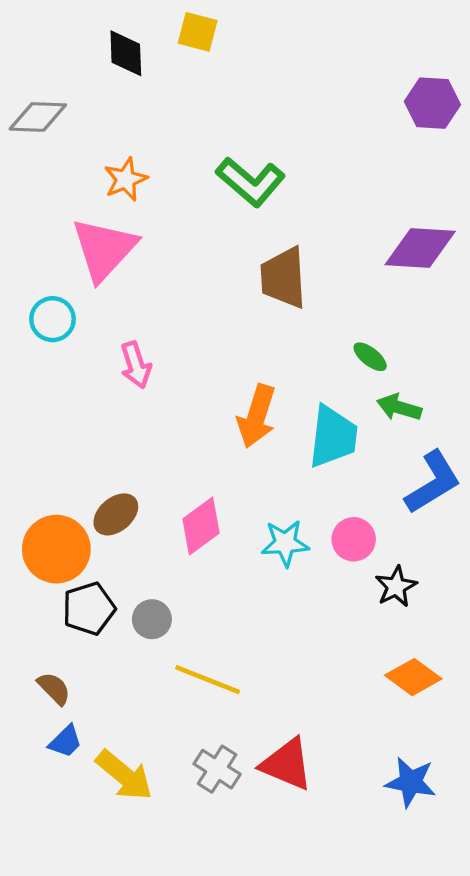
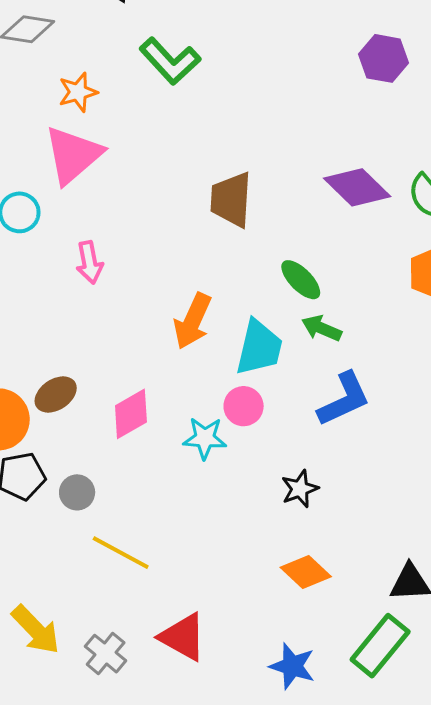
orange star: (126, 179) -> (78, 92), moved
green L-shape: (251, 182) -> (170, 61), moved
purple diamond: (420, 248) -> (357, 187), turned 34
green ellipse: (370, 357) -> (301, 280), size x1.4
pink circle: (354, 539) -> (244, 406), moved
gray cross: (217, 769) -> (106, 654), moved

